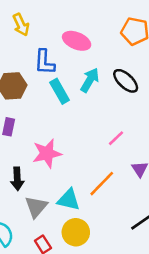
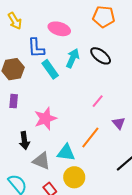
gray triangle: (36, 207) -> (41, 161), turned -42

